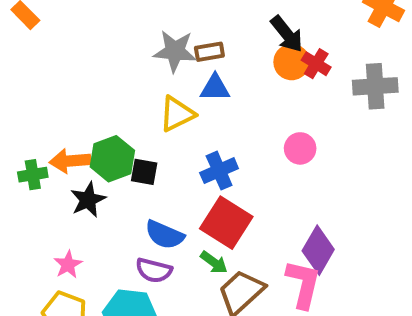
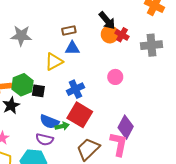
gray star: (175, 51) -> (21, 36), moved
green arrow: (214, 262) -> (62, 126), moved, turned -48

